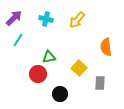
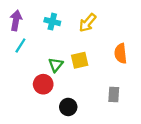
purple arrow: (14, 18) -> (16, 20), turned -36
green triangle: (49, 57) -> (56, 65), turned -40
yellow square: (79, 68) -> (80, 60), moved, turned 35

